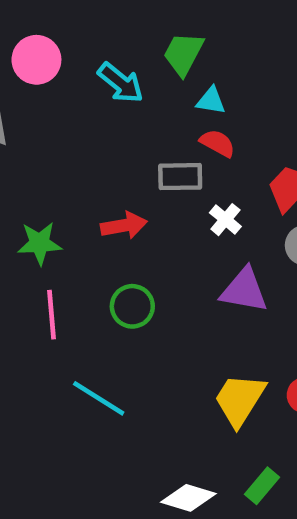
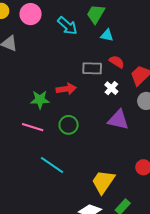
red semicircle: (218, 143) -> (117, 62), moved
green star: (40, 243) -> (40, 100), moved
pink line: (51, 315) -> (33, 127), turned -70
yellow trapezoid: (240, 400) -> (103, 182), moved

